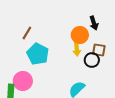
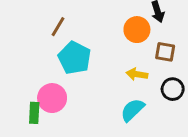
yellow arrow: (77, 49) -> (137, 74), moved, turned 104
black circle: (92, 60) -> (173, 89), moved

